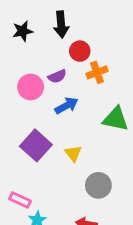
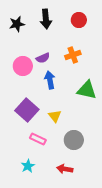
red circle: (80, 51) -> (79, 20), moved
blue arrow: (66, 106) -> (50, 80), turned -72
pink rectangle: (20, 200) -> (38, 139), moved

